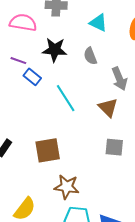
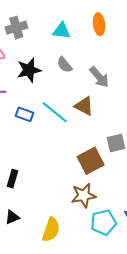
blue rectangle: (32, 77) -> (25, 114), moved
brown triangle: (108, 108) -> (84, 106), moved
brown square: (48, 150) -> (91, 161), moved

